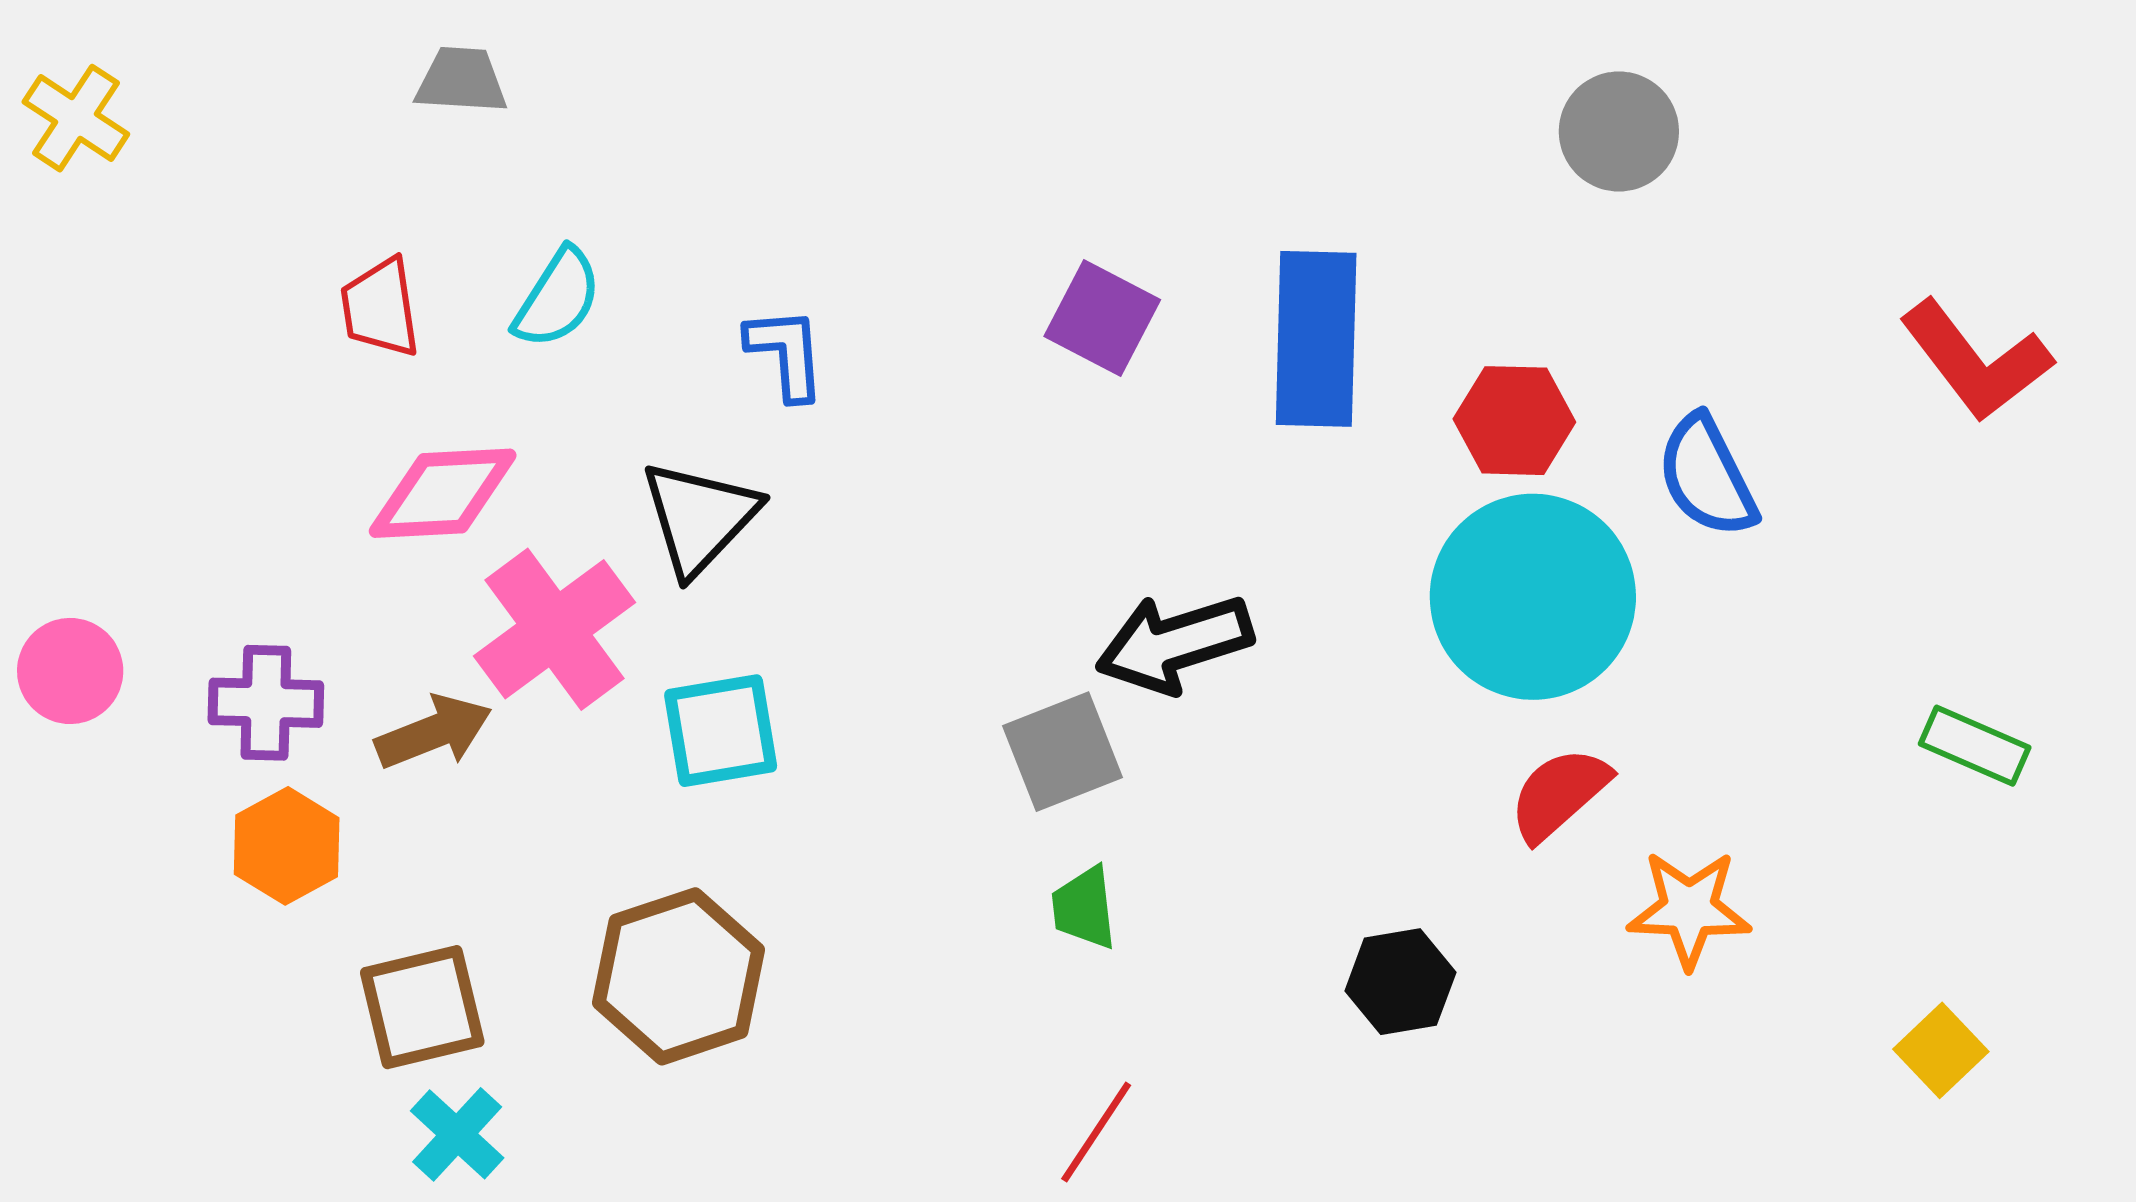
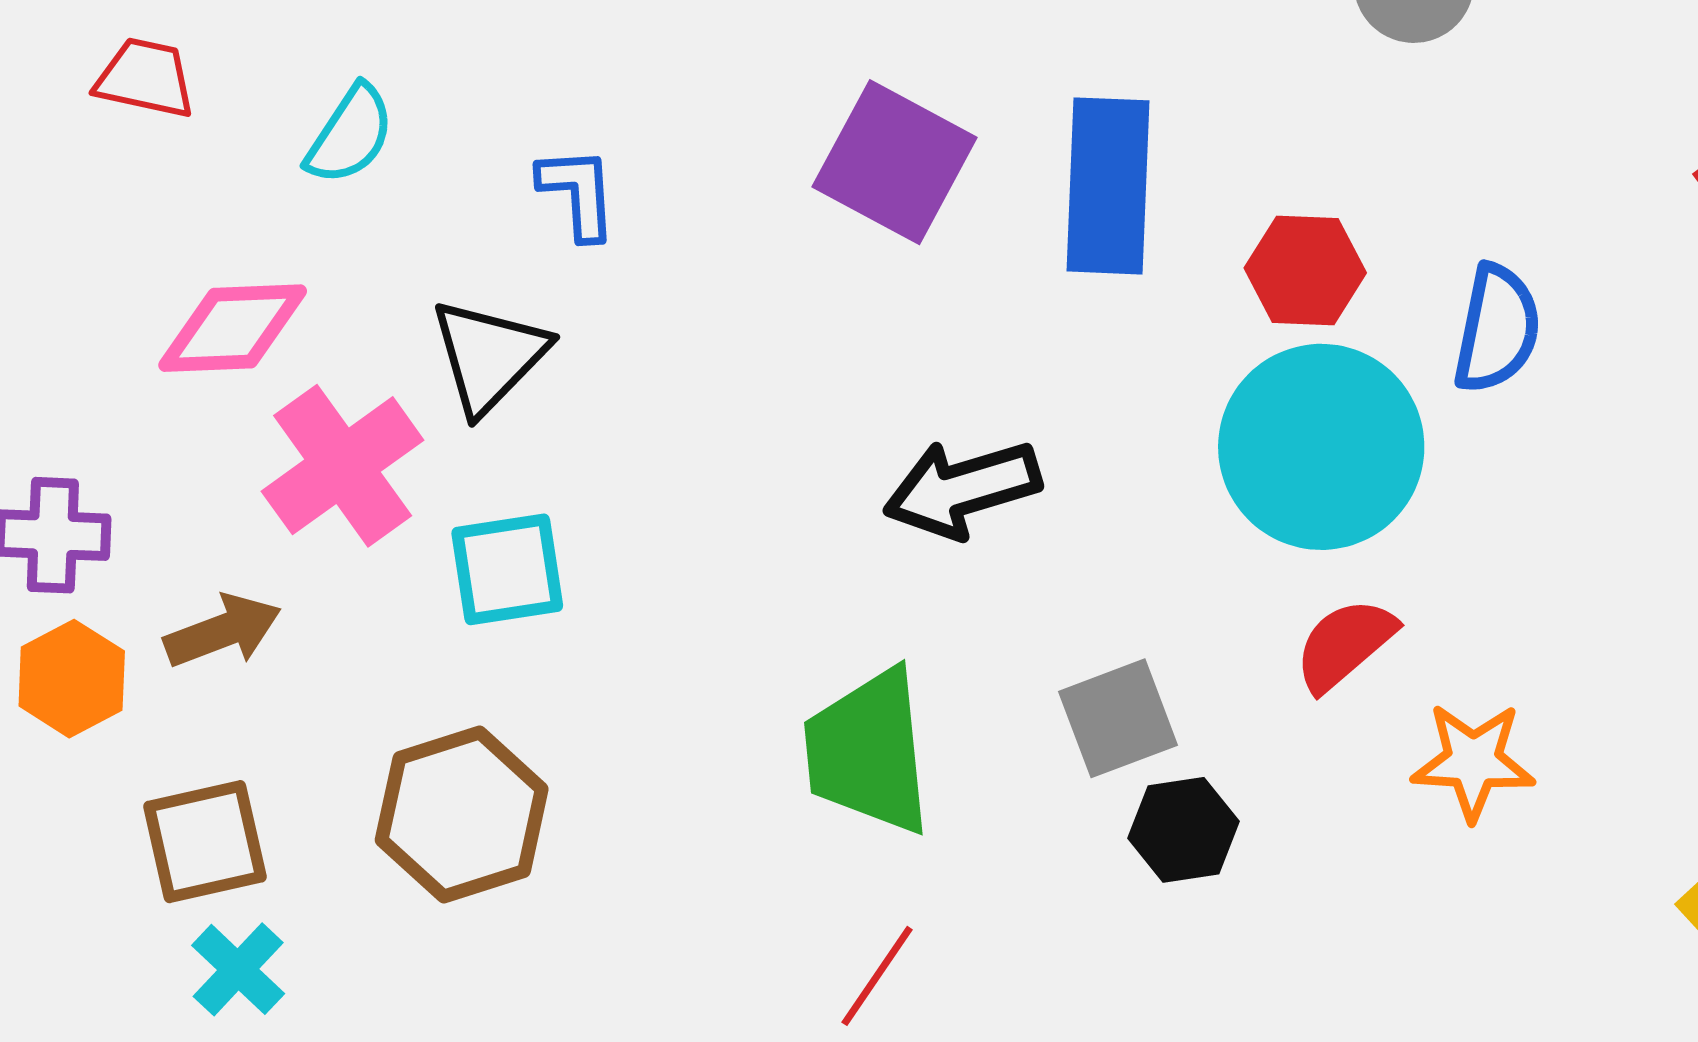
red trapezoid: (380, 308) -> (145, 78), moved, turned 110
purple square: (1102, 318) -> (895, 162), size x1.4
blue semicircle: (1707, 476) -> (1497, 329), turned -143
brown arrow: (434, 732) -> (223, 631), moved
gray square: (1062, 752) -> (1118, 718), moved
green trapezoid: (1084, 908) -> (868, 752), size x2.0

